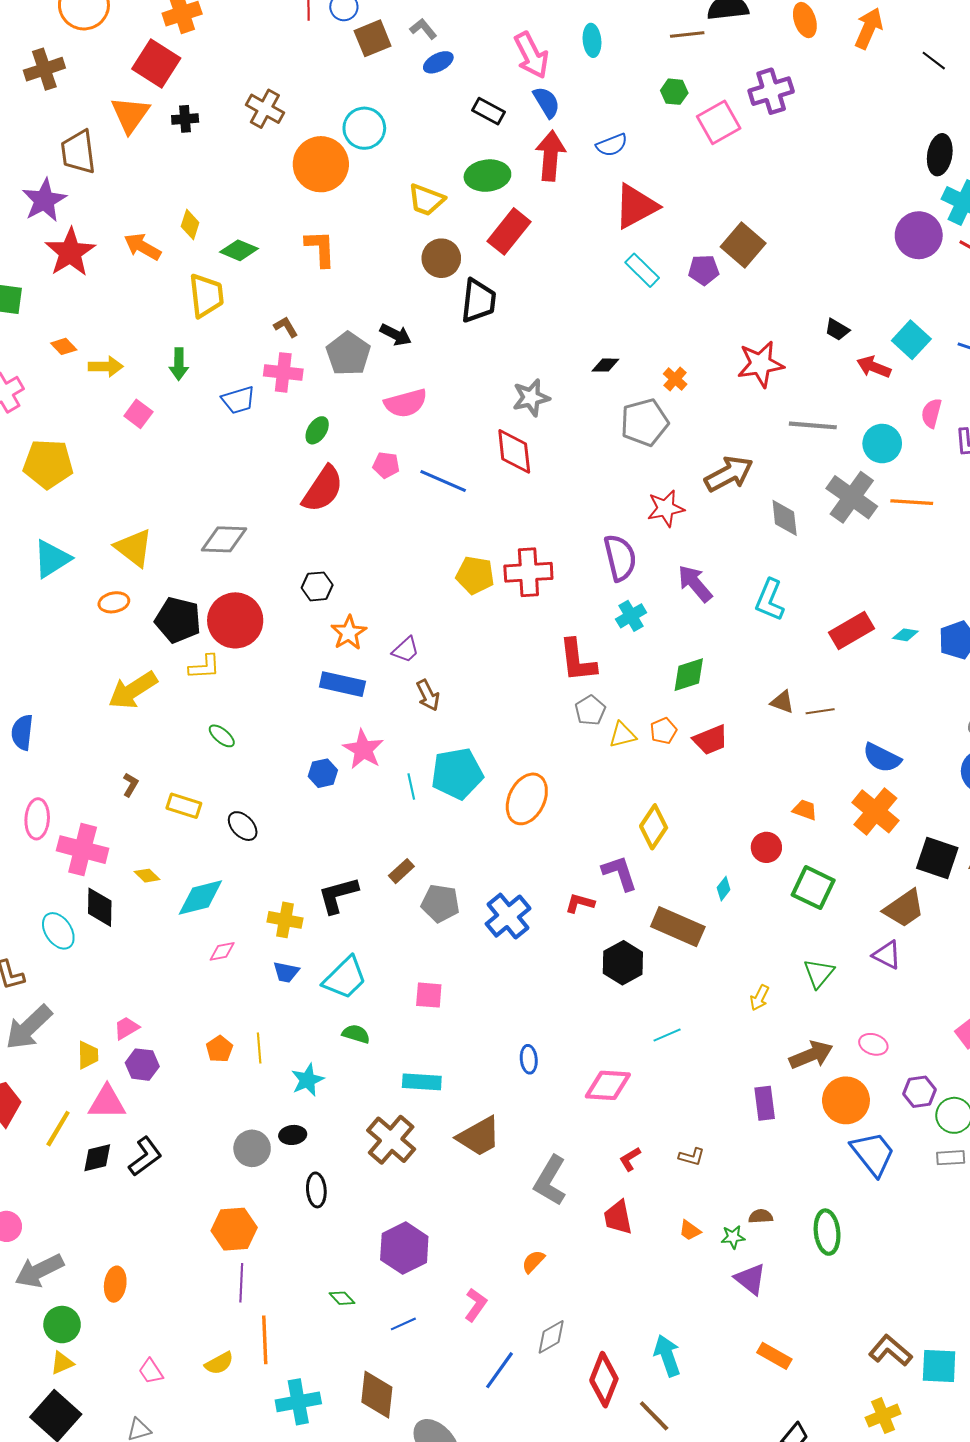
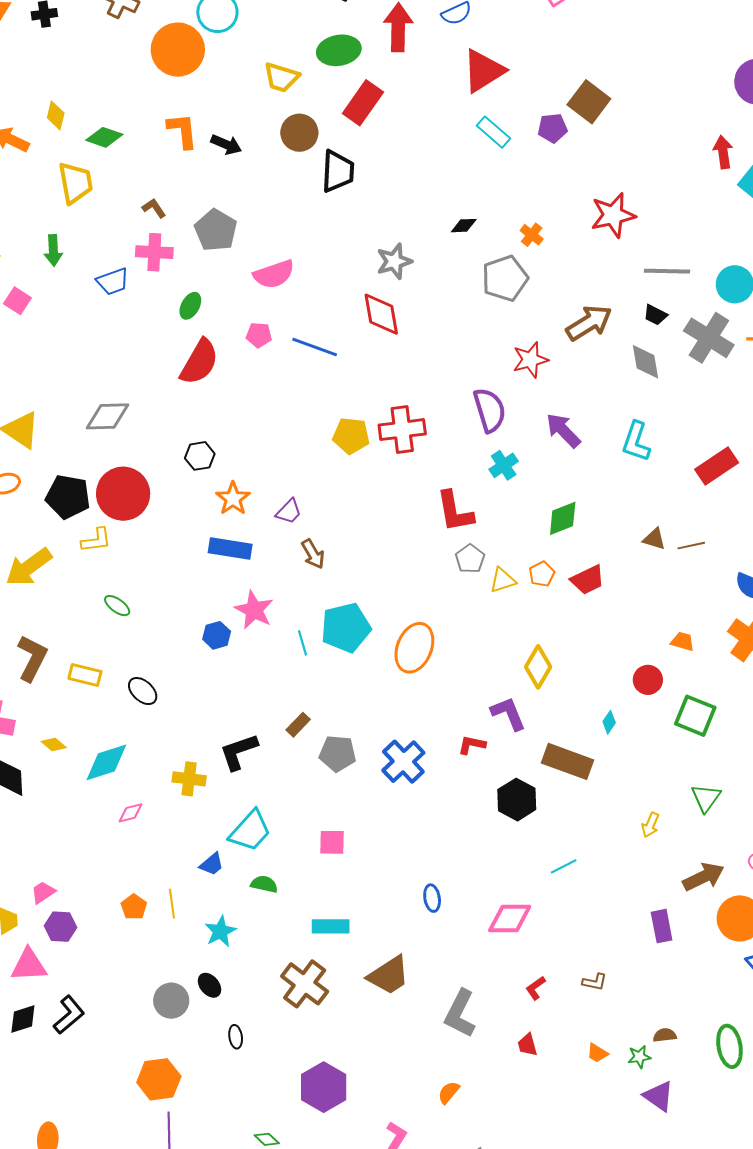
black trapezoid: (837, 330) -> (655, 315), moved
black arrow: (396, 335) -> (226, 144), moved
red arrow: (874, 367) -> (723, 152), moved, turned 64
brown L-shape: (130, 785) -> (32, 658), size x2.0
blue trapezoid: (286, 972) -> (212, 864), moved, turned -48
black ellipse: (293, 1135) -> (209, 985), turned 60
black ellipse: (316, 1190) -> (236, 1037), size x0.7
red trapezoid: (618, 1217) -> (528, 1045), size x0.7

